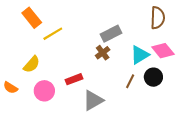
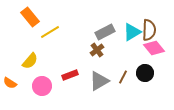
brown semicircle: (158, 18) -> (149, 30), moved
cyan triangle: (140, 55) -> (132, 32), moved
gray triangle: (93, 100) -> (99, 81), moved

